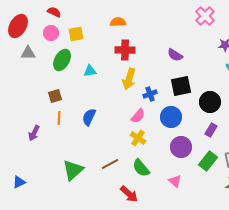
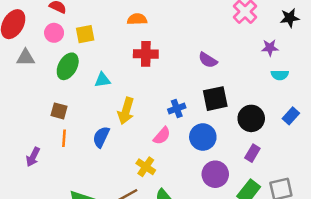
yellow arrow: (129, 79) -> (126, 111), moved
brown square: (55, 96) -> (59, 111), turned 32
yellow cross: (138, 138) -> (146, 167), moved

